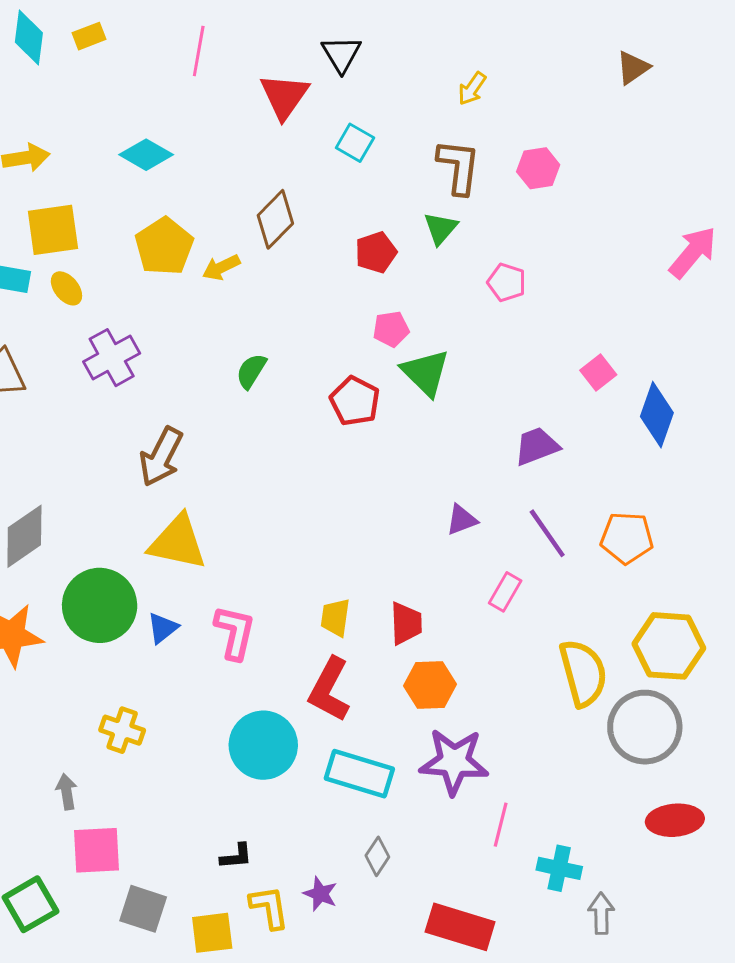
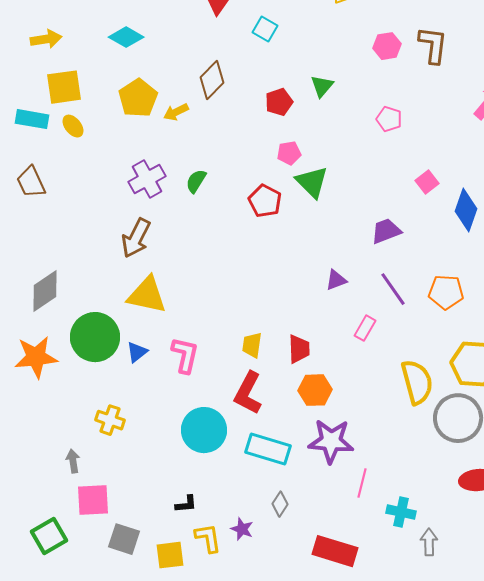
brown L-shape: (459, 167) -> (433, 45), moved
pink pentagon: (507, 282) -> (389, 119), moved
purple cross: (112, 358) -> (147, 179), moved

